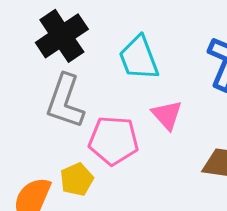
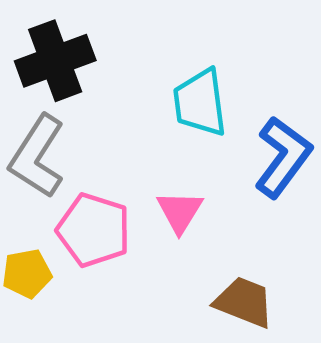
cyan trapezoid: (139, 58) -> (200, 103), moved

